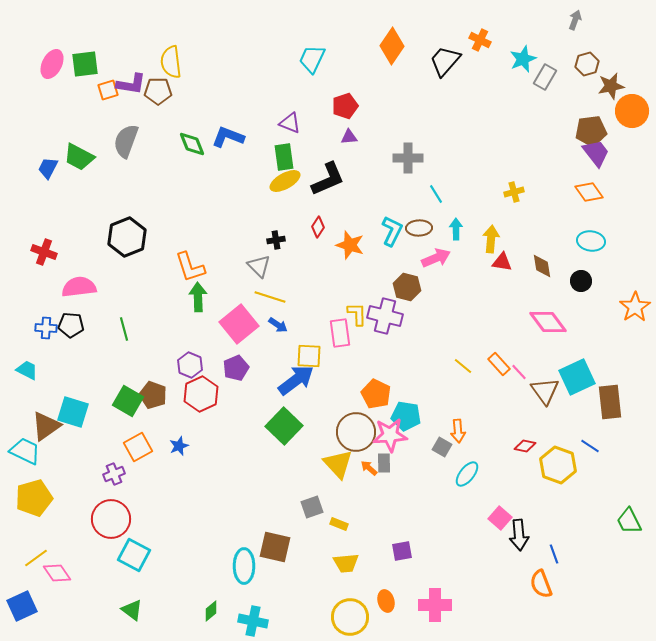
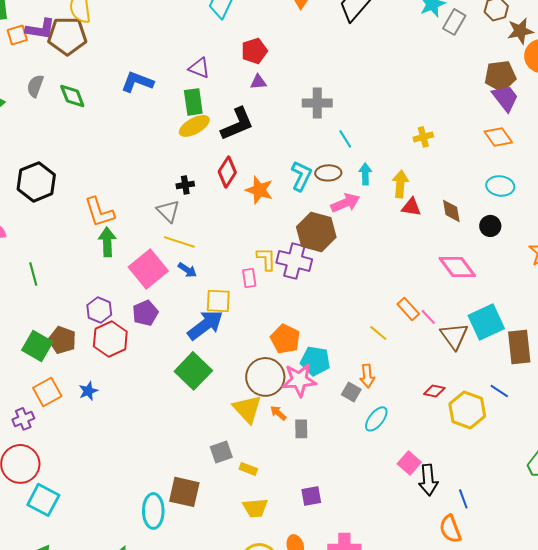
brown pentagon: (158, 91) -> (67, 36), size x1.4
gray semicircle: (126, 141) -> (35, 86), size x0.7
green diamond: (192, 144) -> (72, 96), moved
red diamond: (318, 227) -> (227, 172), size x1.4
brown hexagon: (407, 287) -> (316, 232), size x1.4
pink rectangle: (340, 333) -> (249, 278), size x0.7
yellow line: (463, 366) -> (378, 333), moved
gray rectangle: (384, 463) -> (301, 429), moved

